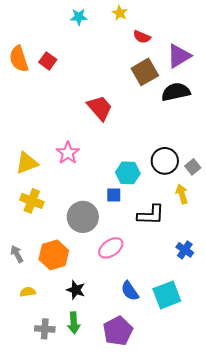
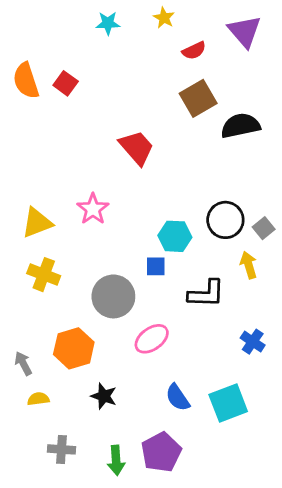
red semicircle: (142, 37) -> (194, 51), turned -48
purple triangle: (179, 56) -> (245, 31), moved, turned -40
gray arrow: (17, 254) -> (23, 363), moved
green arrow: (74, 323) -> (116, 460), moved

